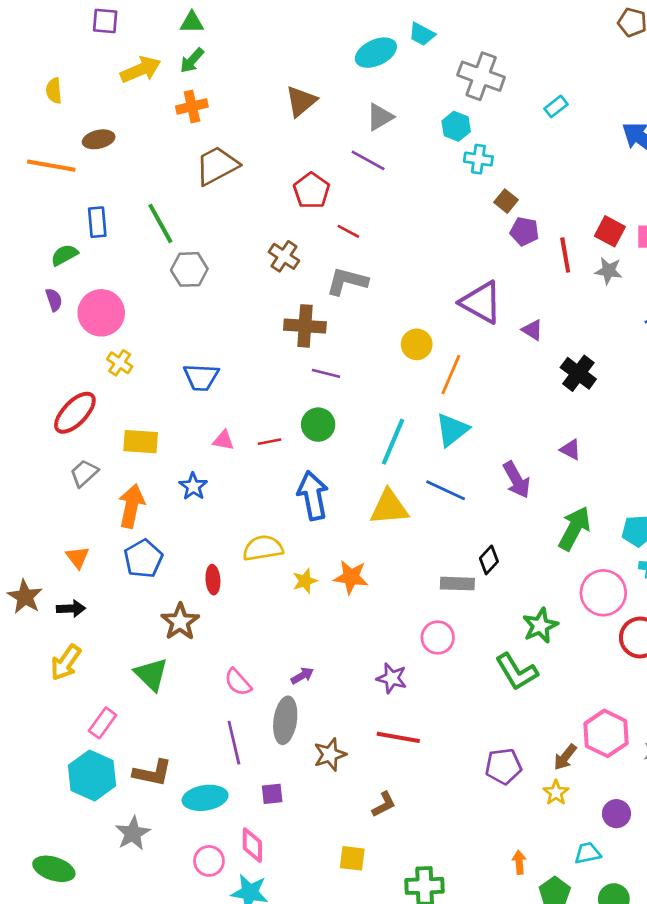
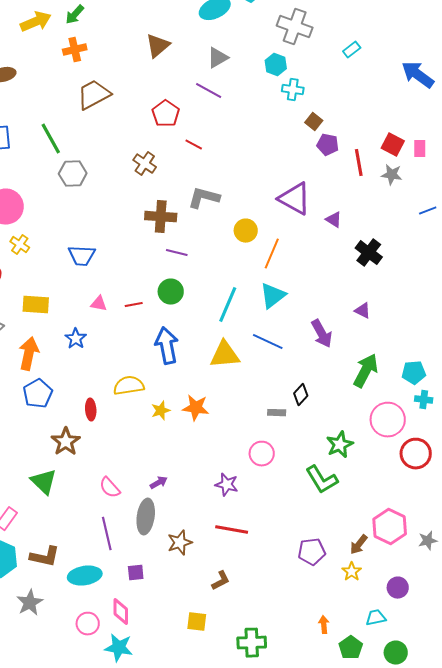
gray L-shape: (347, 281) -> (204, 198), moved
gray rectangle: (457, 584) -> (277, 413), size x0.7

